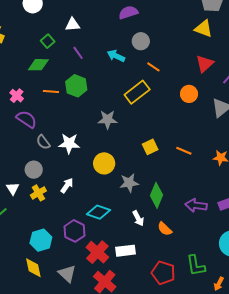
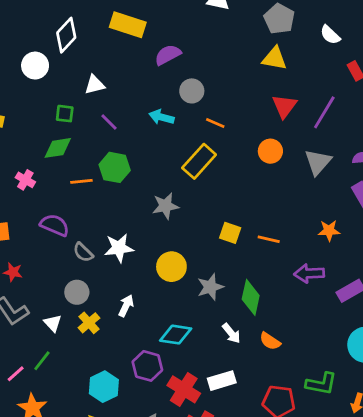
green square: (48, 41) -> (65, 114), turned -32
pink cross: (17, 96) -> (25, 180), moved
yellow square: (150, 147) -> (230, 233), turned -35
orange line: (184, 151) -> (269, 239), moved
purple arrow: (196, 205) -> (309, 273), moved
green L-shape: (196, 266) -> (321, 384), turned -60

